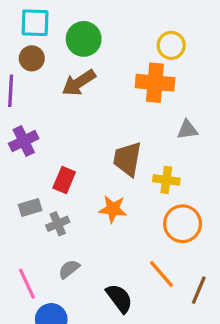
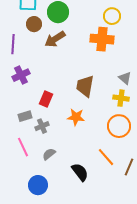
brown circle: (32, 58) -> (34, 24), moved
gray triangle: (187, 130) -> (125, 78), moved, turned 48
yellow cross: (166, 180) -> (121, 98), moved
pink line: (27, 284) -> (23, 147), moved

